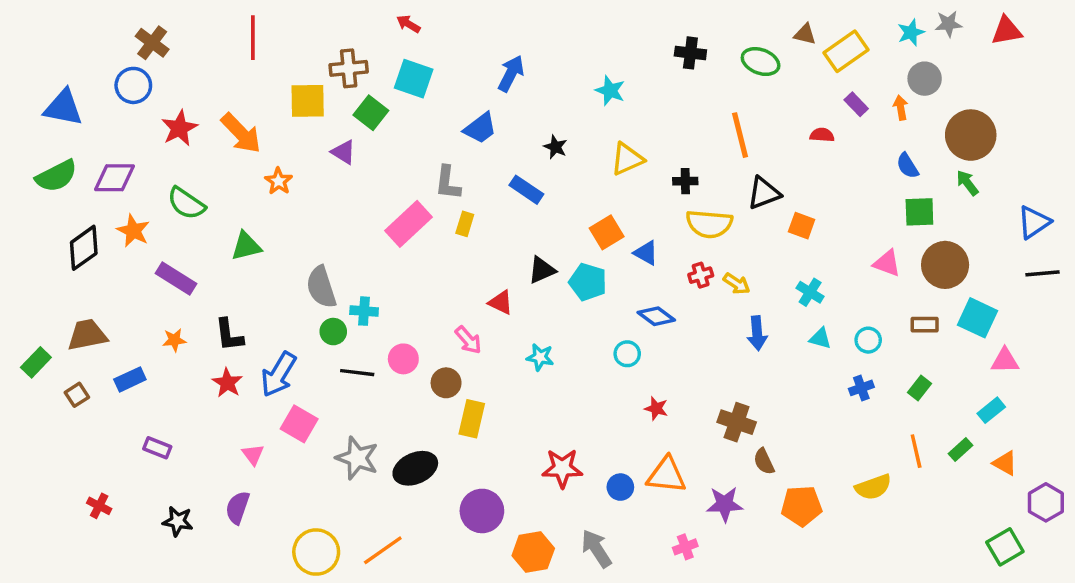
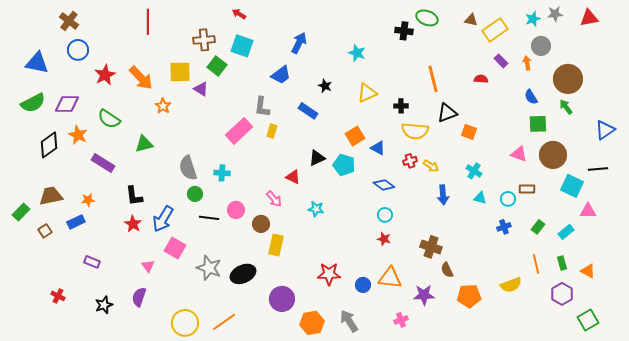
brown cross: (152, 43) -> (69, 21), moved
green ellipse: (761, 62) -> (427, 18), moved
yellow square: (308, 101) -> (180, 72), moved
black line: (1042, 273) -> (598, 169), moved
cyan cross: (364, 311) -> (222, 173), moved
brown rectangle: (925, 325) -> (527, 189), moved
orange star: (174, 340) -> (88, 200), moved
cyan circle: (627, 354) -> (385, 215), moved
cyan rectangle: (991, 410) -> (566, 232), moved
green rectangle: (960, 449) -> (562, 263), turned -64
purple hexagon: (1046, 502) -> (562, 294), moved
black star: (178, 521) -> (104, 305), turned -30

